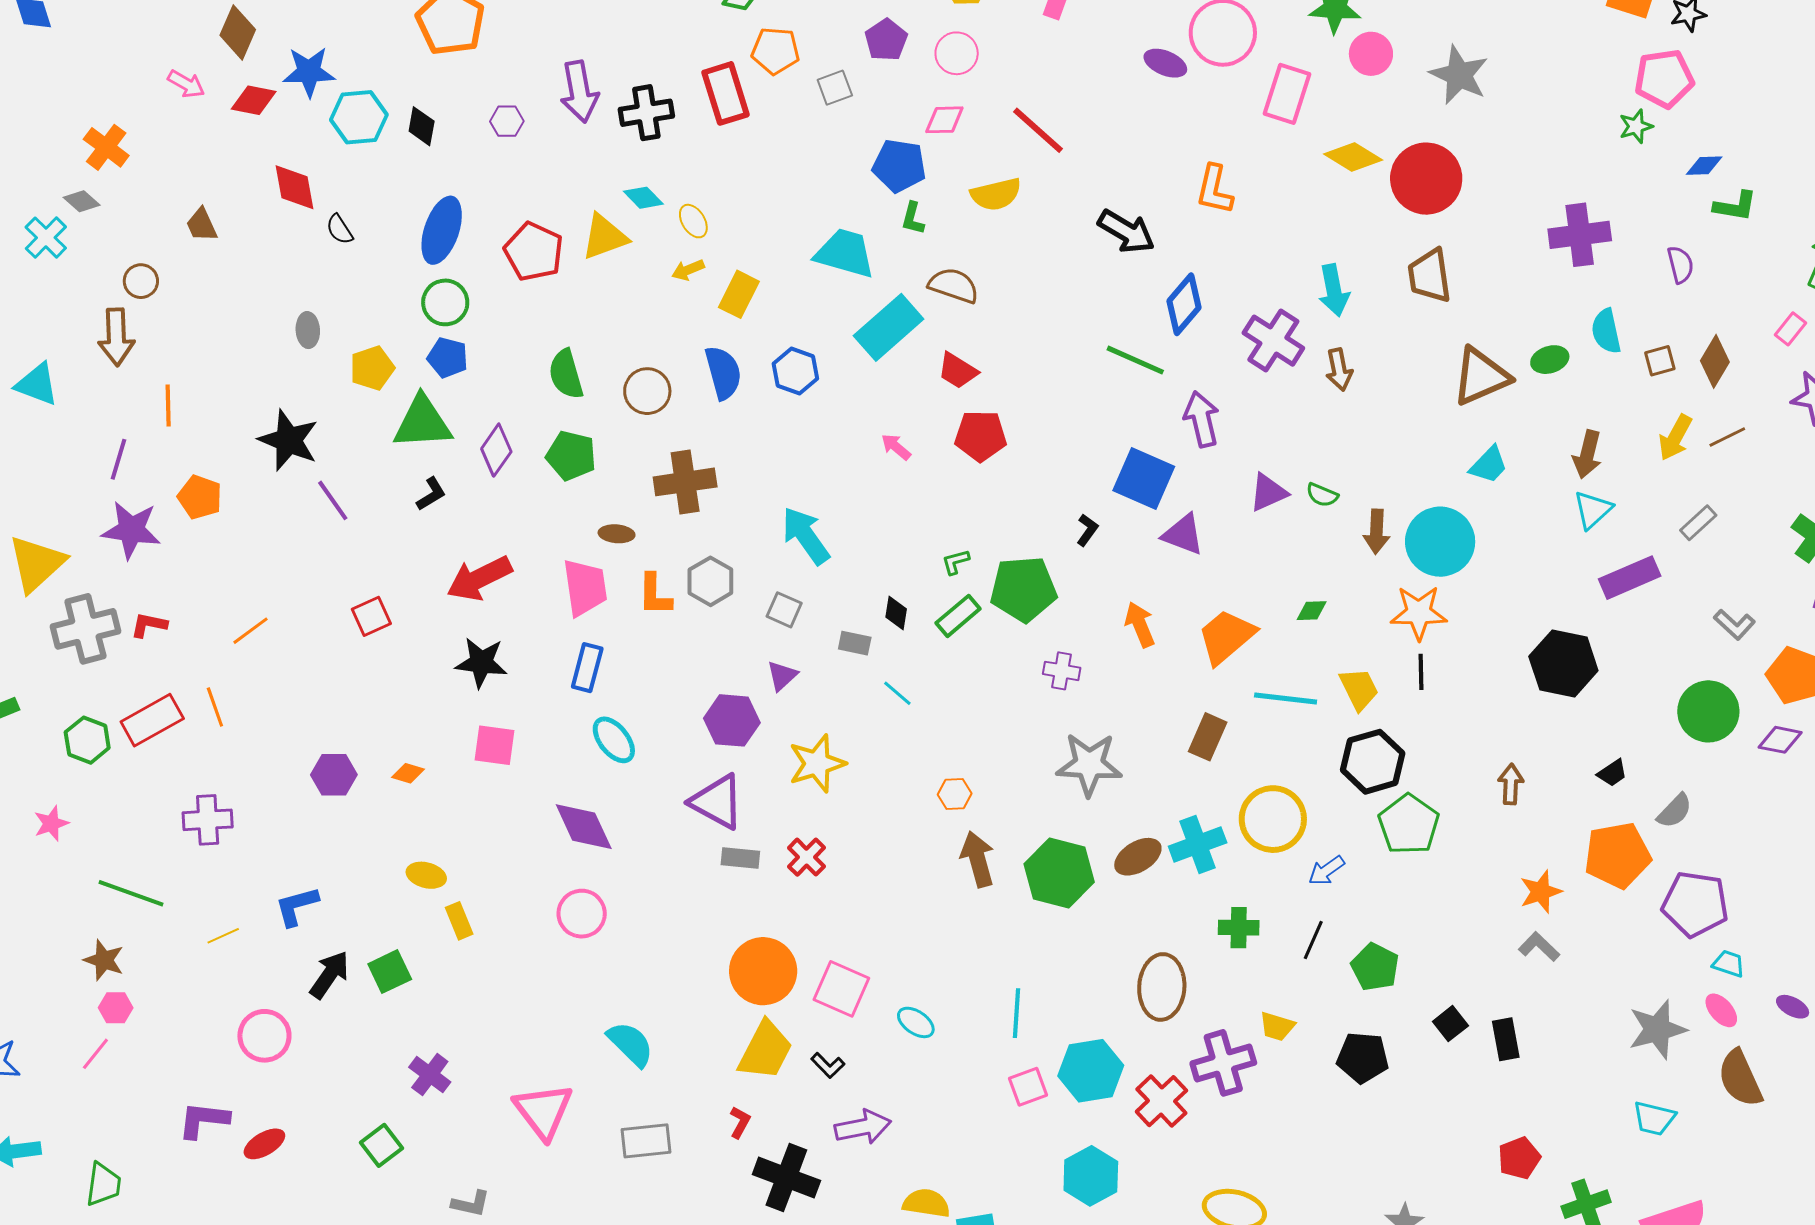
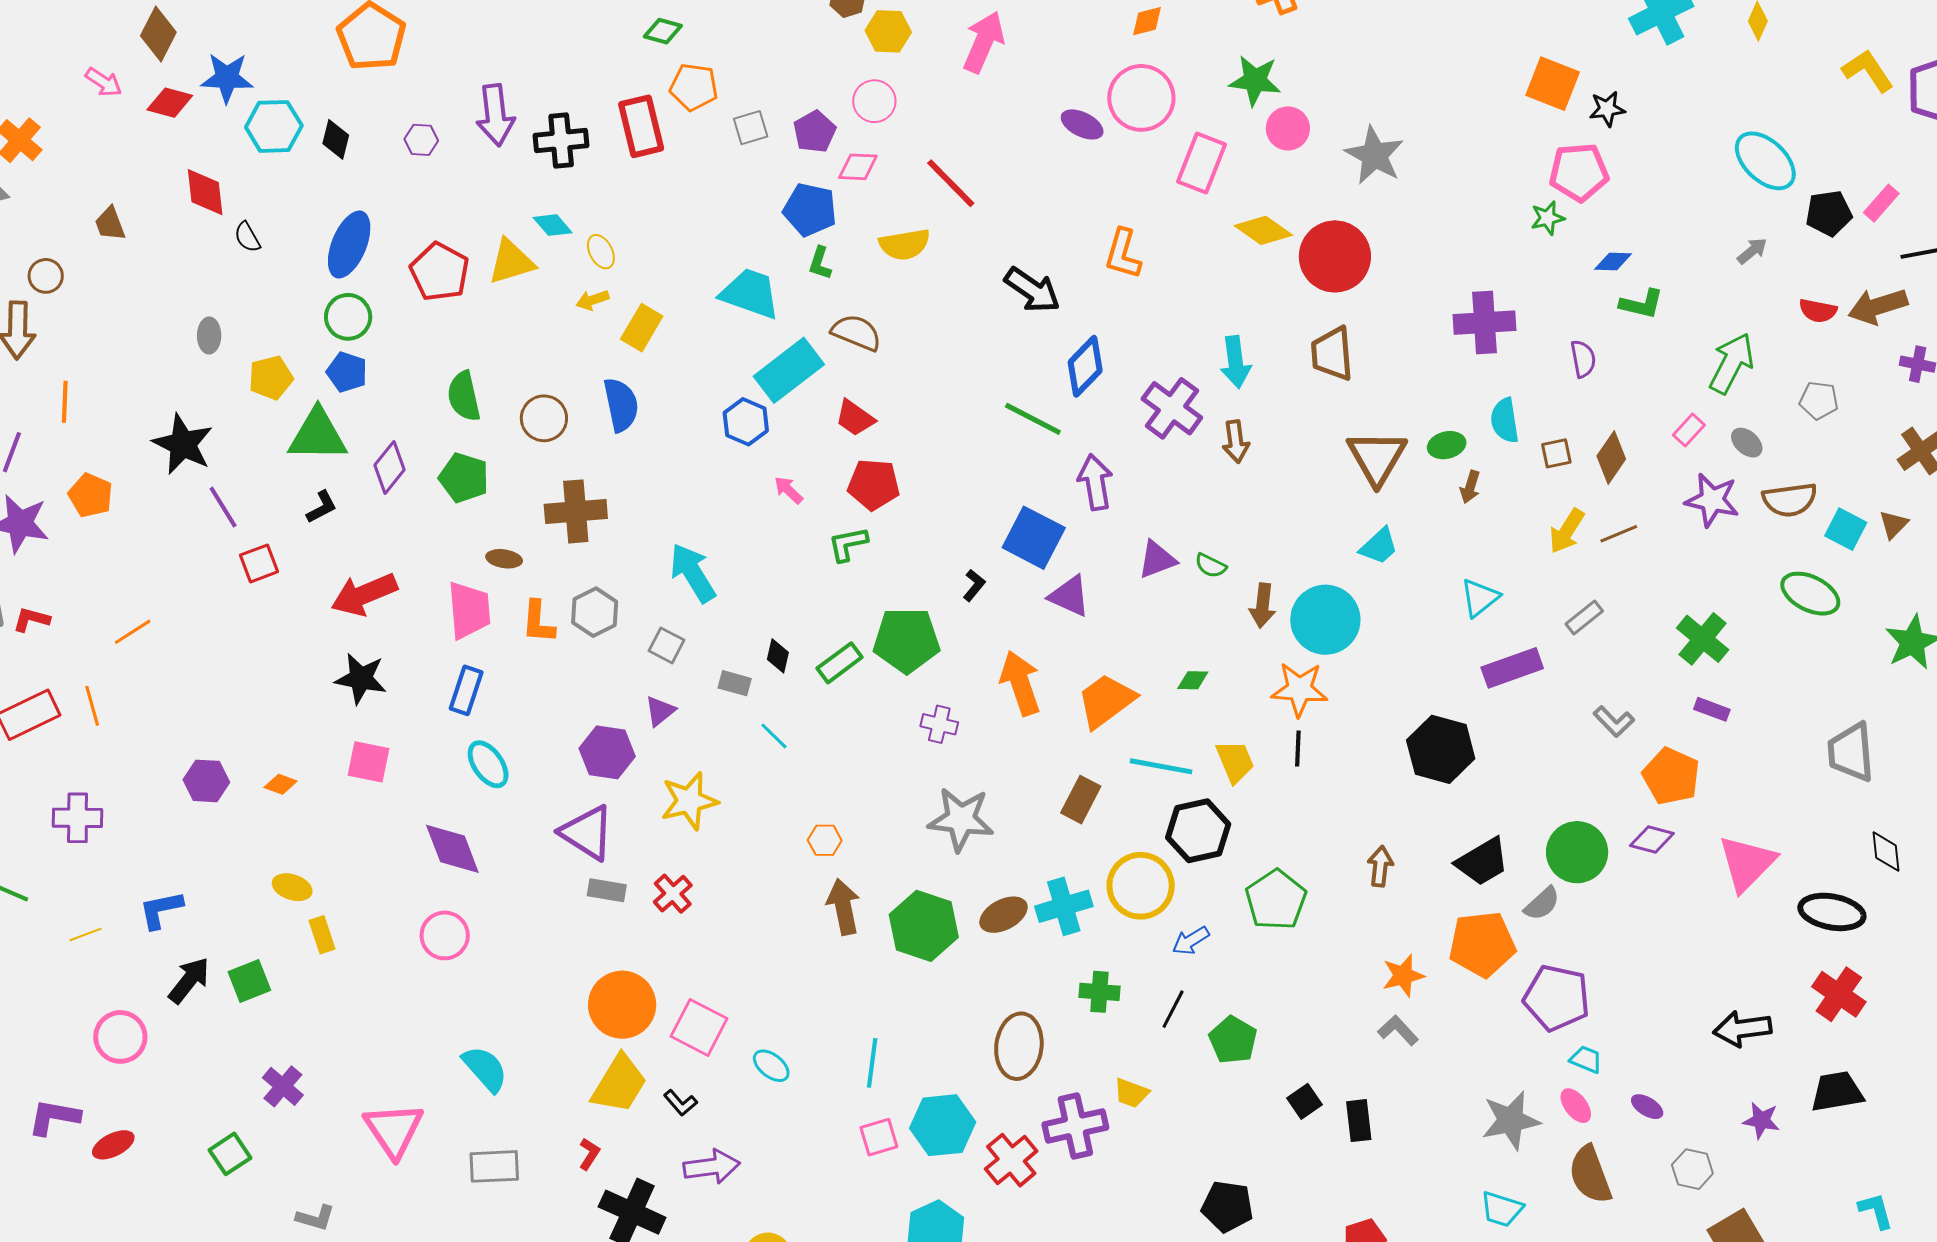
purple pentagon: (886, 40) -> (815, 132), moved
blue hexagon: (795, 371) -> (746, 422), moved
brown triangle: (1481, 376) -> (1377, 457), turned -40
brown arrow: (1587, 454) -> (1470, 487), moved, size x0.7
green L-shape: (956, 562) -> (848, 544), moved, size x1.4
red square: (371, 616) -> (259, 563), moved
orange arrow: (1140, 625) -> (1020, 683), size x1.4
green circle: (1708, 711) -> (1577, 852), moved
black hexagon: (1373, 762) -> (1198, 831), moved
black trapezoid: (1612, 773) -> (1482, 862), size x1.8
black pentagon: (1363, 1058) -> (1227, 1206), moved

